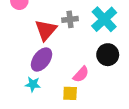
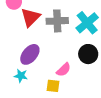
gray cross: (70, 19) -> (57, 21), size x1.5
red triangle: (46, 30) -> (30, 17), moved

